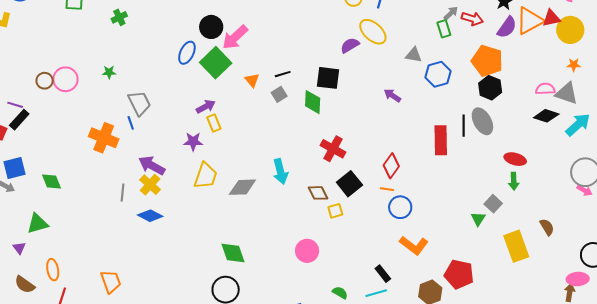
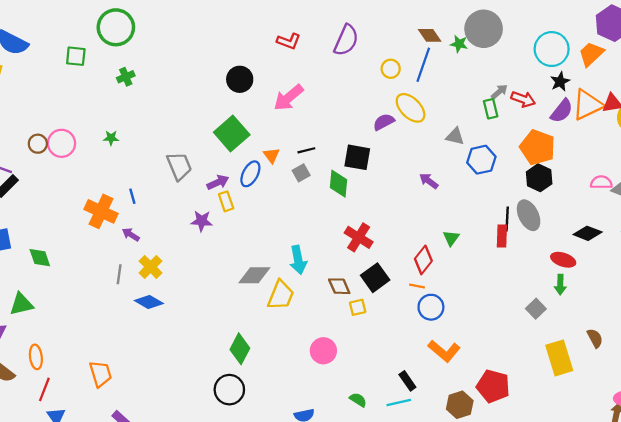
black circle: (211, 27) -> (240, 79), moved
pink arrow: (235, 37) -> (289, 98), moved
blue ellipse: (187, 53) -> (250, 174), moved
gray trapezoid: (139, 103) -> (179, 166), moved
black diamond: (546, 116) -> (588, 233), moved
red rectangle: (441, 140) -> (502, 236), moved, size x0.7
purple arrow: (152, 165) -> (131, 235), moved, size x0.6
yellow trapezoid: (206, 176) -> (281, 295), moved
green triangle: (478, 219) -> (451, 238), moved
green diamond: (233, 253) -> (240, 349), turned 44

